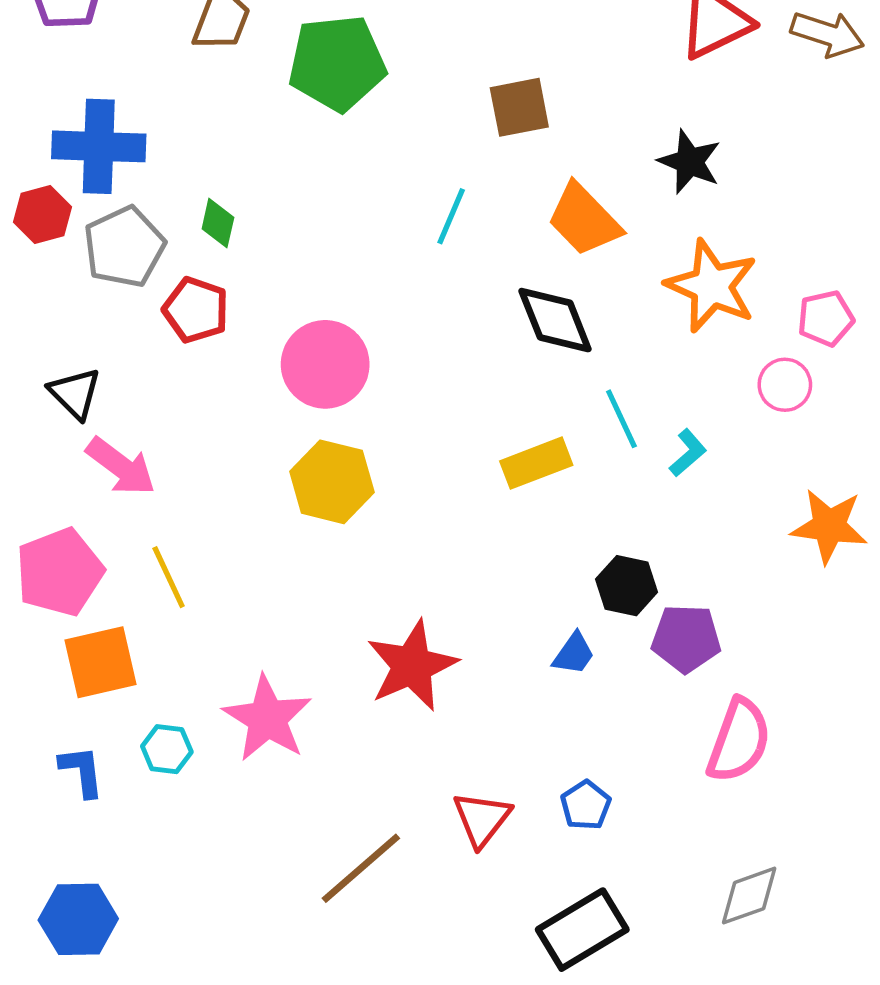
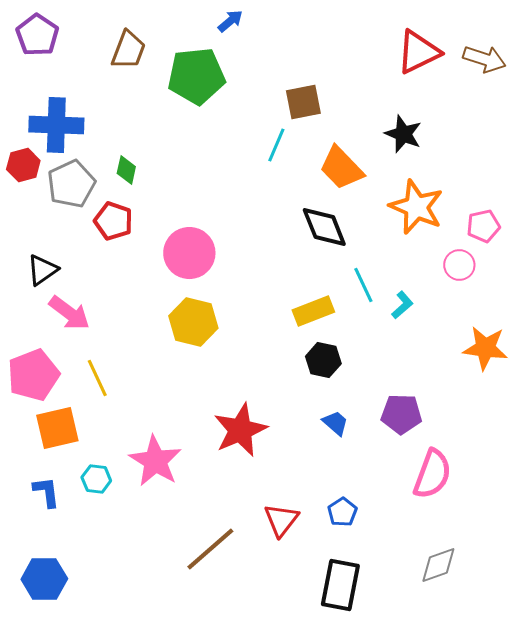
cyan line: (451, 216) -> (276, 145), moved
black triangle: (75, 393) -> (42, 270), turned 40
black hexagon: (627, 586) -> (323, 360), moved
blue trapezoid: (574, 654) -> (335, 423), turned -84
black rectangle: (582, 930) -> (340, 585), turned -48

